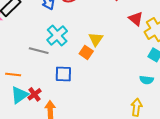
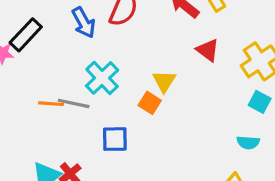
red triangle: (136, 19) -> (208, 50), moved
orange line: (13, 75) -> (51, 104), moved

